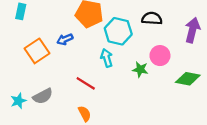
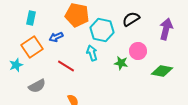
cyan rectangle: (21, 11) -> (31, 18), moved
black semicircle: (152, 18) -> (131, 19), turned -36
red line: (86, 83) -> (66, 66), moved
cyan star: (18, 101) -> (16, 65), moved

